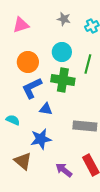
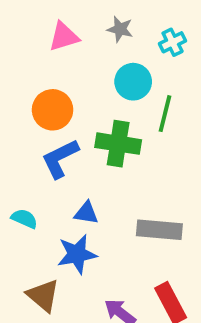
pink triangle: (21, 25) -> (64, 37), moved
cyan circle: (62, 52) -> (133, 82), moved
blue triangle: (46, 109) -> (86, 213), moved

